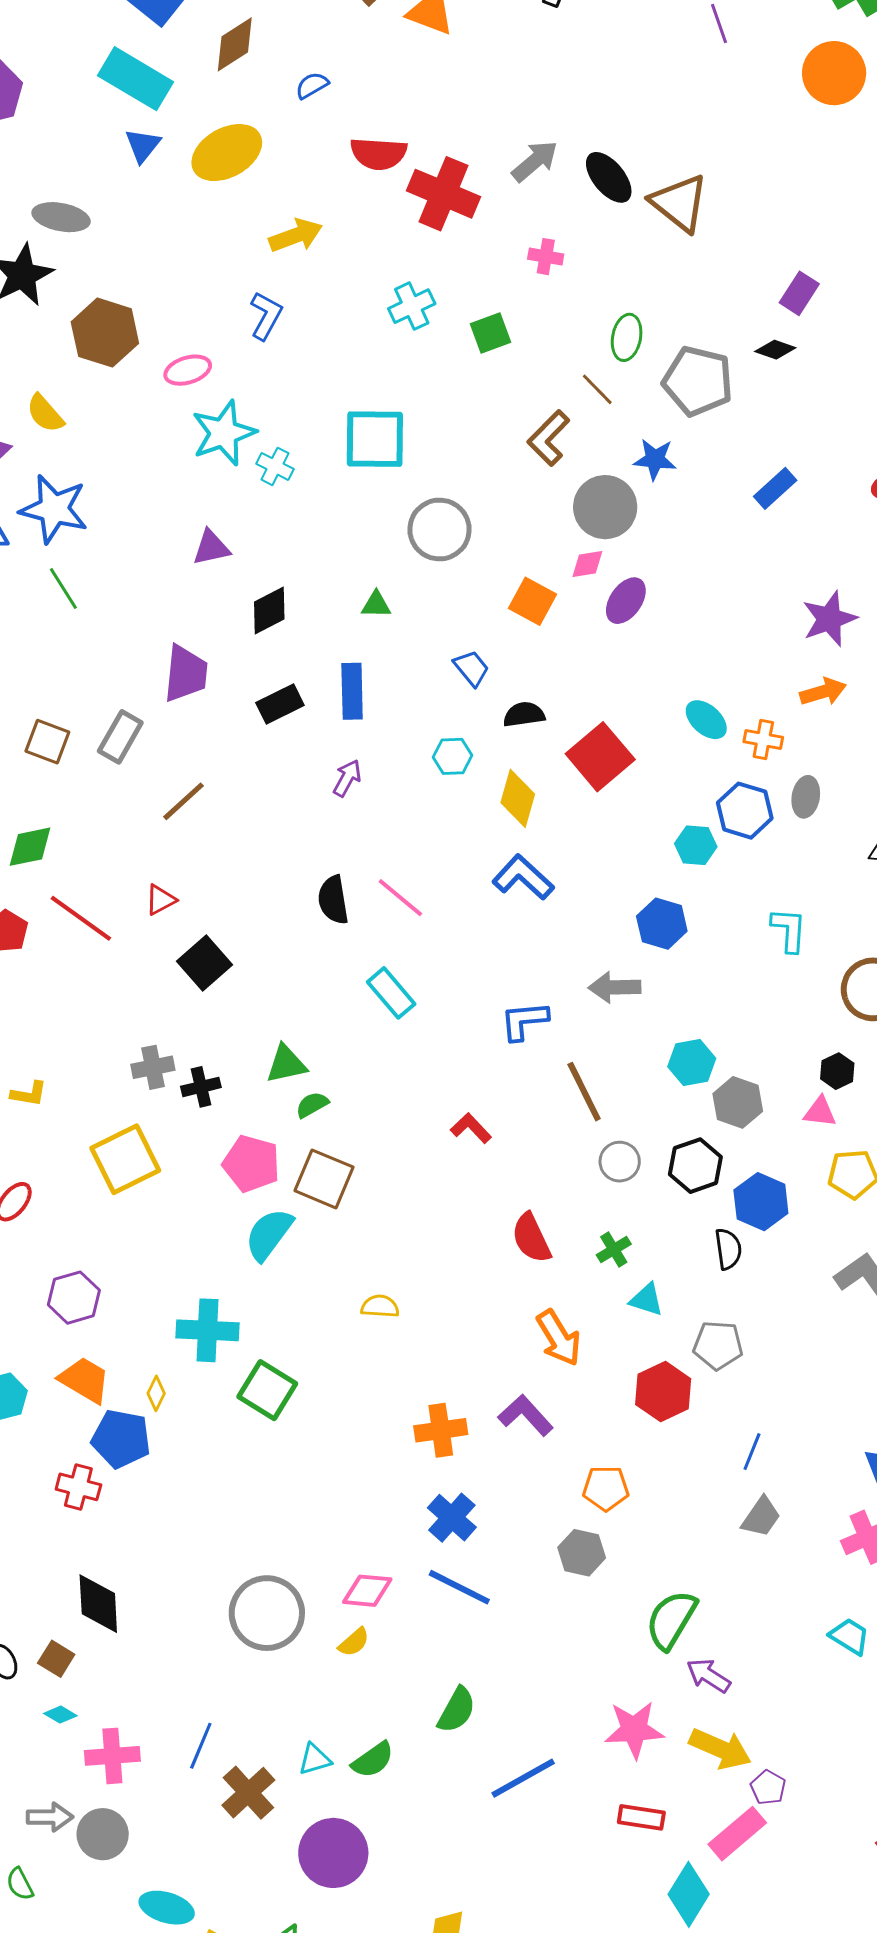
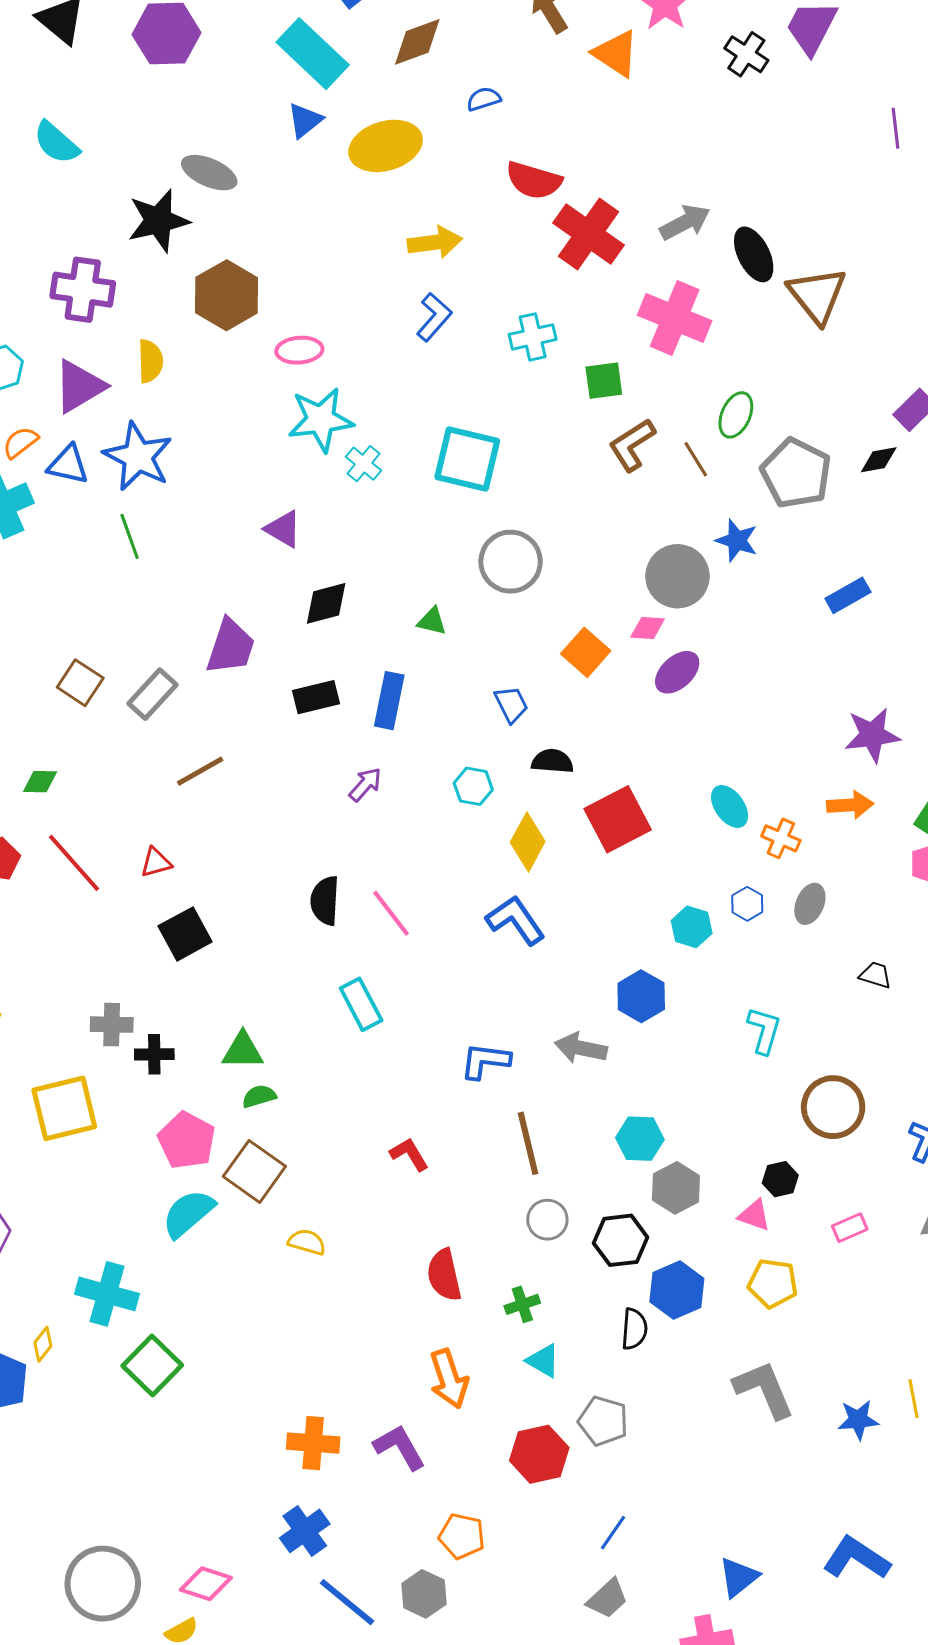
pink cross: (546, 257) -> (675, 318), size x2.0
blue L-shape: (266, 316) -> (434, 317), moved
black diamond: (775, 350) -> (879, 460), turned -42
yellow semicircle: (45, 413) -> (150, 361), turned -153
brown L-shape: (549, 438) -> (632, 445), moved
purple triangle: (211, 548) -> (283, 529), turned 30
blue hexagon: (745, 811) -> (747, 904), size x0.6
green diamond: (30, 847) -> (40, 782), size x0.7
yellow semicircle: (380, 1306) -> (307, 1242), moved
blue line: (459, 1587) -> (347, 1602), moved

